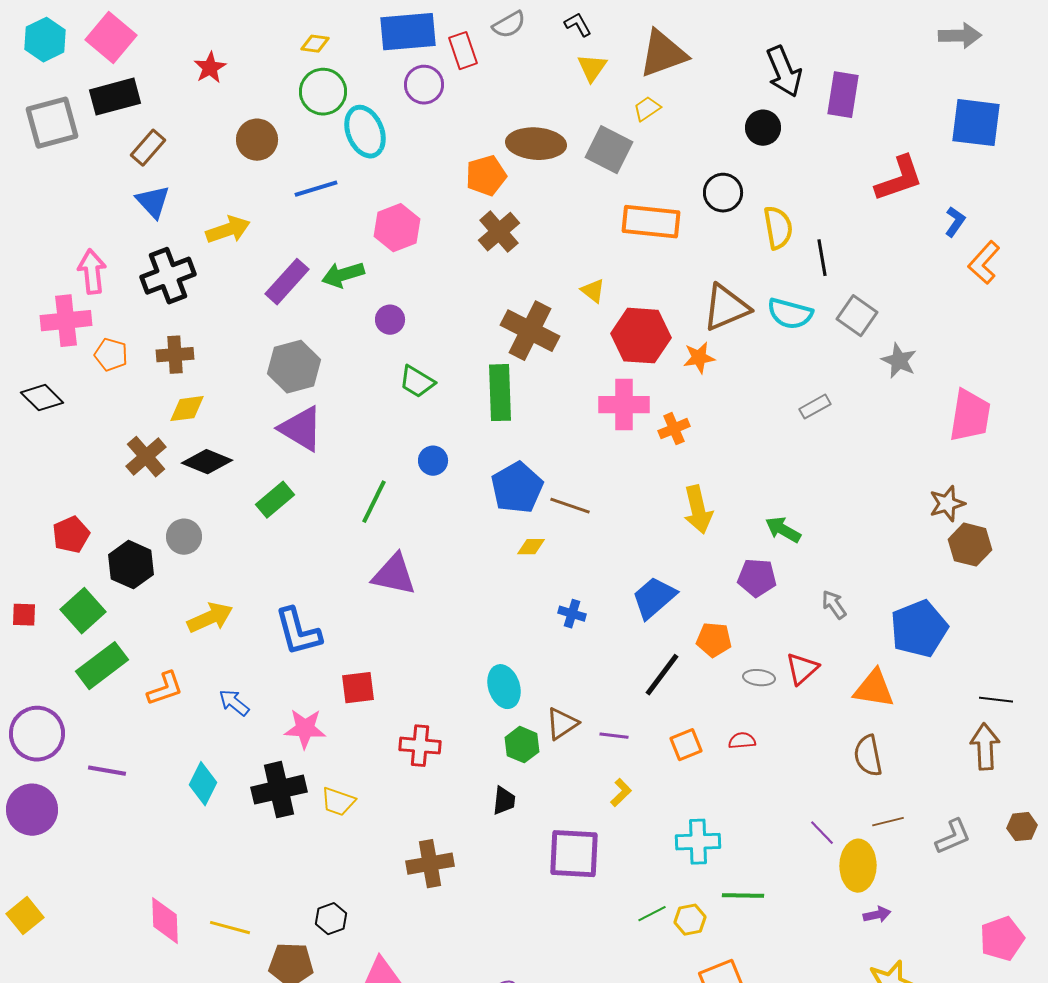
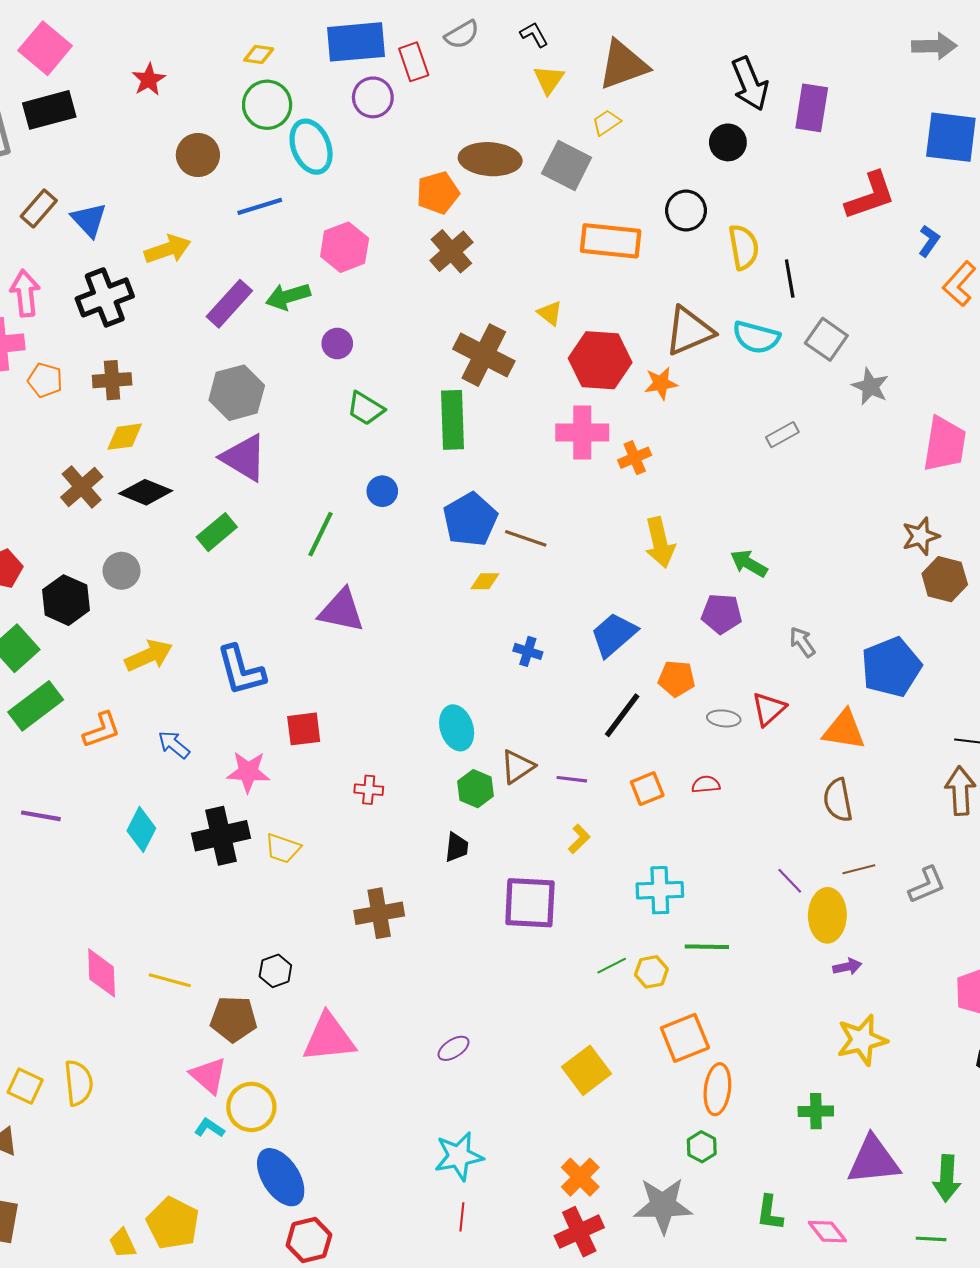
brown rectangle: (148, 148) -> (39, 208), moved
red cross: (420, 746) -> (369, 790), size x0.7

